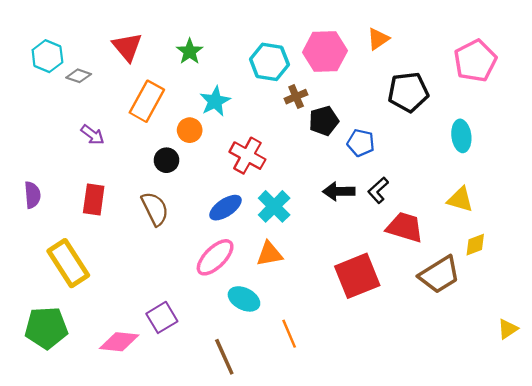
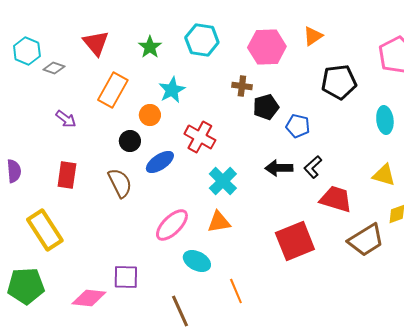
cyan hexagon: (269, 62) -> (202, 40), moved
brown cross: (296, 97) -> (242, 86), turned 30
blue ellipse: (225, 208) -> (160, 162), moved
purple square: (162, 317) -> (126, 277), turned 32

